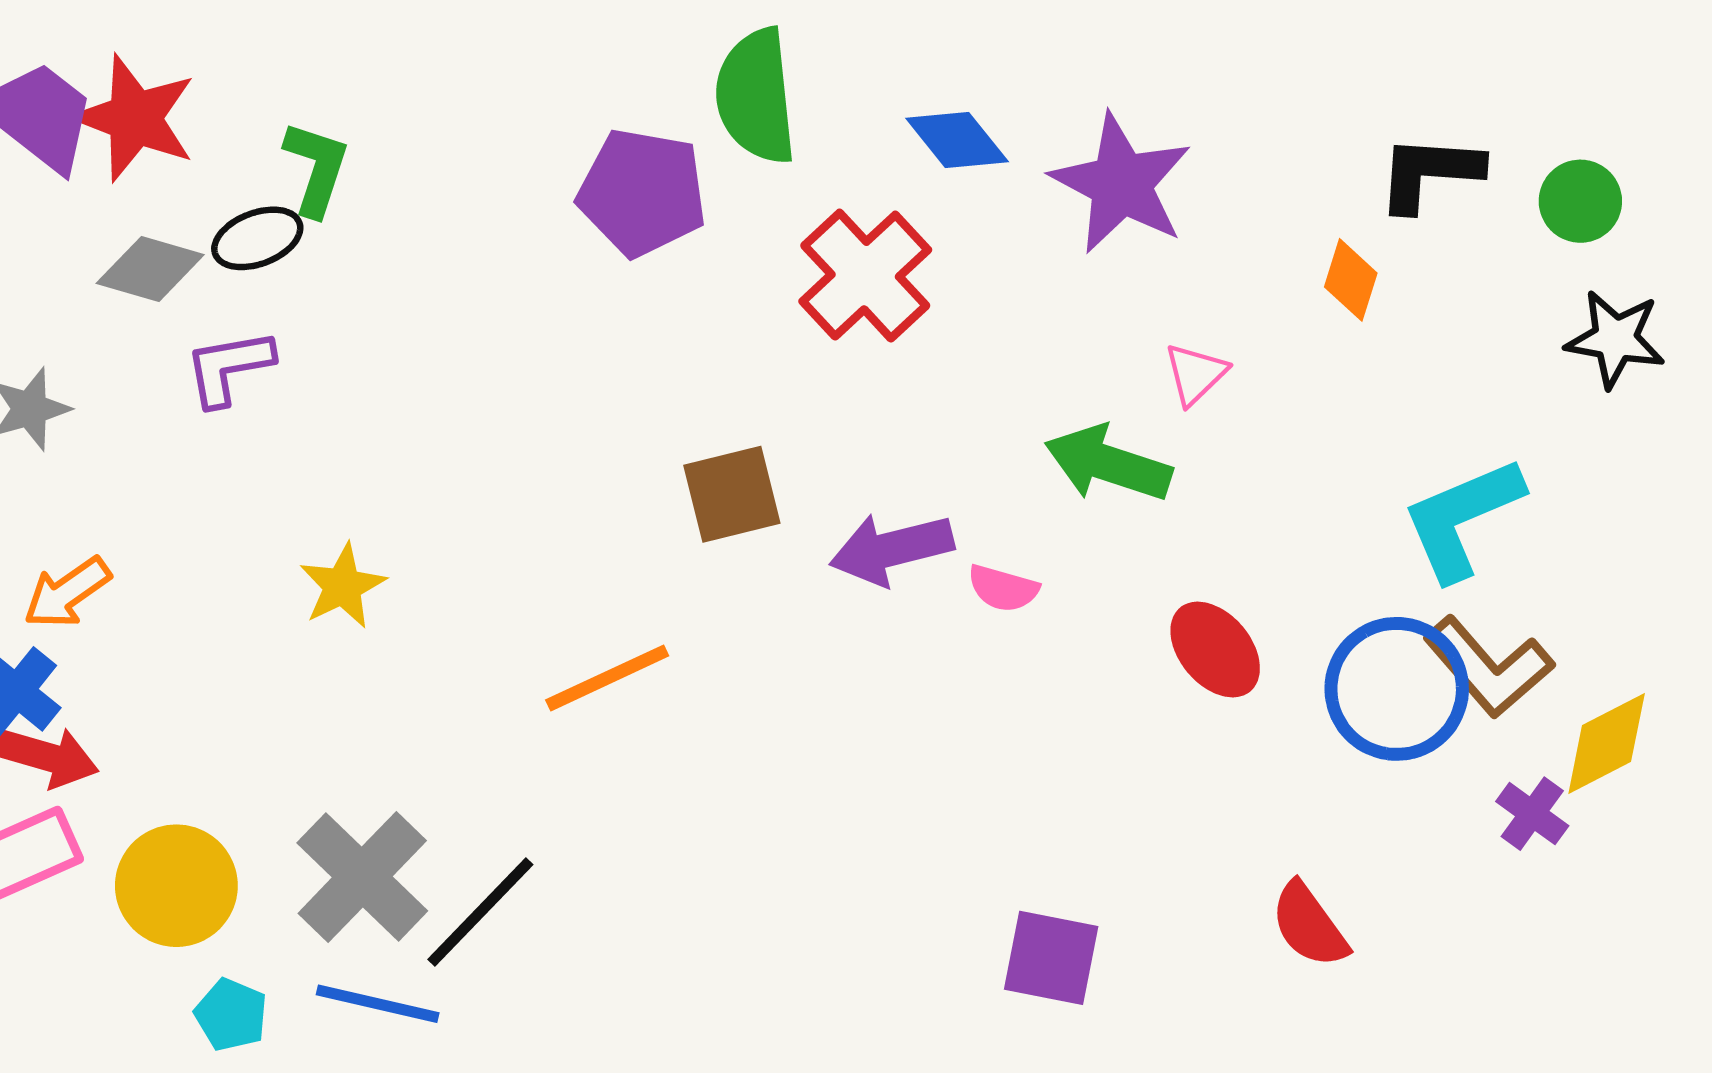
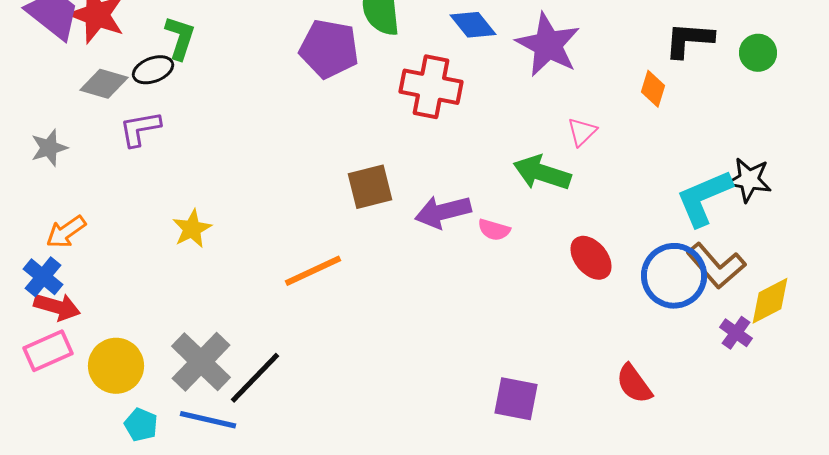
red cross: (865, 276) -> (431, 87), turned -36
black star: (1615, 339) -> (749, 180), moved

